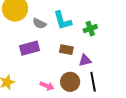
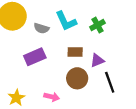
brown circle: (70, 82) -> (77, 78), moved
pink arrow: (47, 86) -> (52, 97), moved

